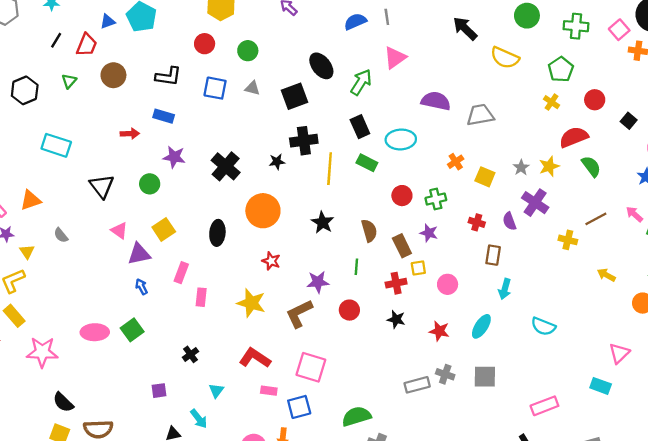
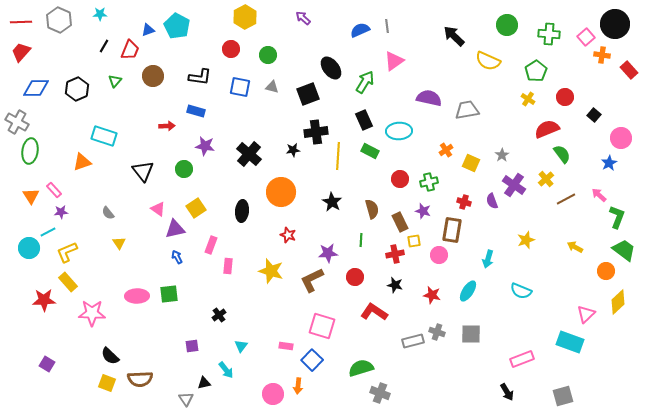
yellow star: (549, 166) -> (526, 240), moved
orange triangle: (31, 200) -> (82, 162), moved
yellow cross: (568, 240) -> (546, 179), moved, turned 35
yellow triangle: (27, 252) -> (119, 243), moved
brown rectangle: (493, 255) -> (452, 230), moved, size x1.4
green square: (132, 330) -> (169, 294), turned 30
red L-shape: (255, 358) -> (374, 312), moved
cyan rectangle: (601, 386) -> (570, 342), size x1.5
blue square: (299, 407) -> (312, 360), turned -30

